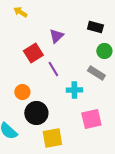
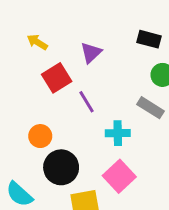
yellow arrow: (20, 12) -> (37, 42), moved
pink square: (91, 119) -> (119, 176), moved, turned -30

